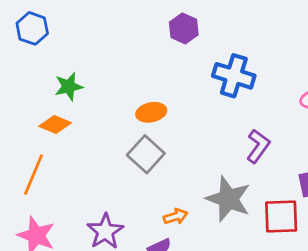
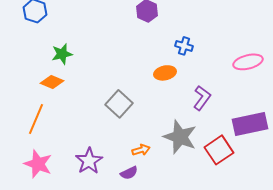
blue cross: (234, 76) -> (184, 46), size x0.6
orange ellipse: (151, 112) -> (165, 73), moved
red square: (281, 216) -> (219, 150), turned -32

